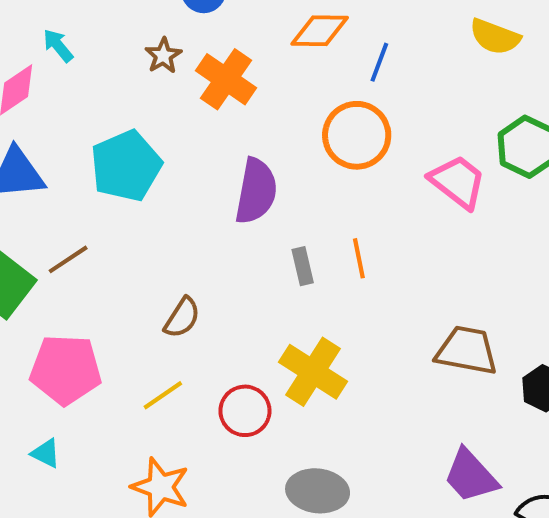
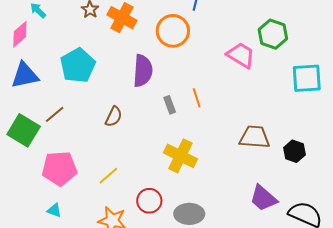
orange circle: (357, 135) -> (173, 31), moved
brown semicircle: (182, 318) -> (114, 117), moved
red circle: (245, 411) -> (149, 201), moved

